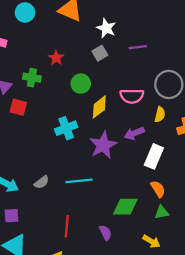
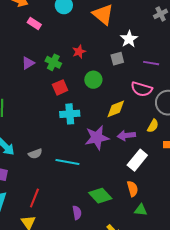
pink semicircle: (132, 96) -> (142, 89), moved
red square: (18, 107) -> (60, 87), moved, turned 35
yellow diamond: (99, 107) -> (116, 109), moved
green diamond: (125, 207) -> (100, 196), turned 30
green triangle: (162, 212) -> (141, 210), moved
red line: (67, 226) -> (34, 198), moved

